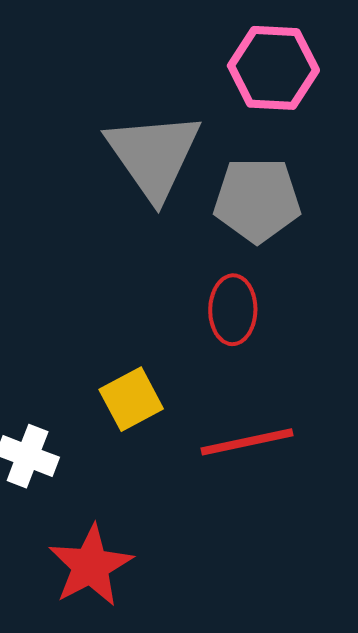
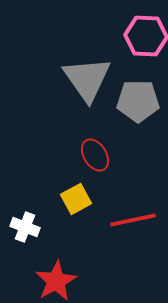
red ellipse: (233, 310) -> (95, 155), moved, turned -32

